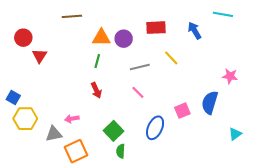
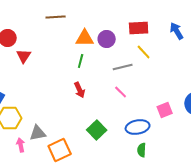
yellow line: (171, 58) -> (144, 52), moved
pink arrow: (72, 119) -> (21, 145), moved, turned 88
blue ellipse: (155, 128) -> (138, 127), turned 55
green semicircle: (121, 151) -> (142, 150), moved

